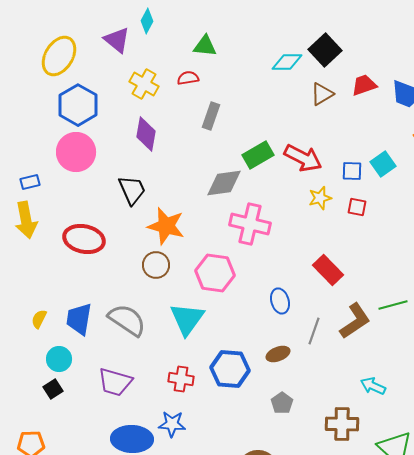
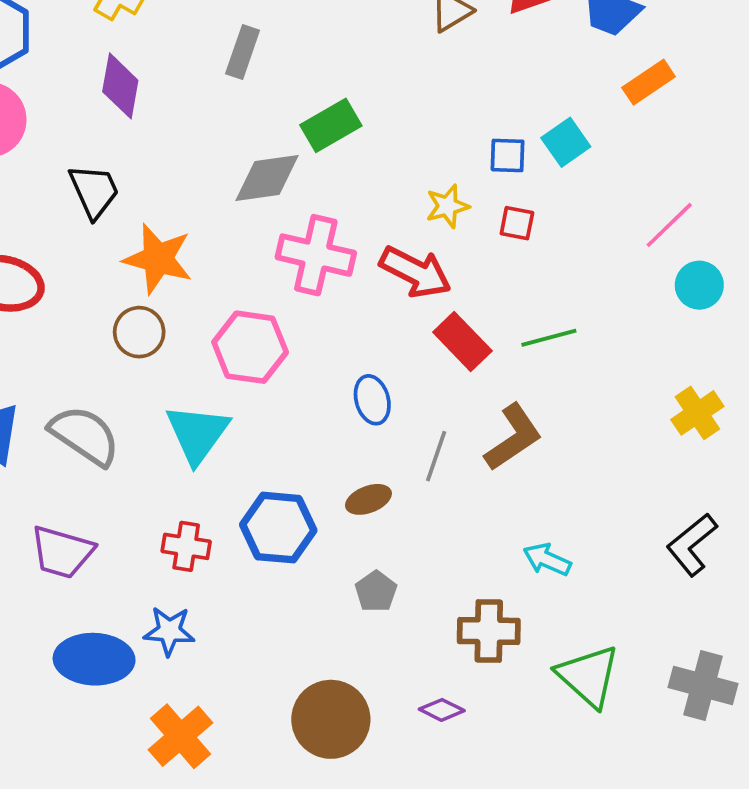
red arrow: (303, 158) -> (415, 272), moved
green line: (393, 305) -> (549, 338), moved

